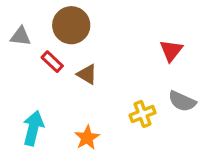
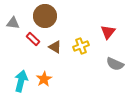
yellow cross: (143, 114) -> (81, 46), moved
orange star: (87, 138) -> (44, 79), moved

